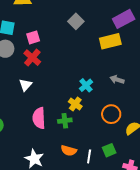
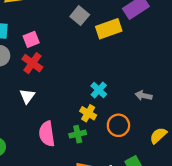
yellow rectangle: (110, 41) -> (109, 29), moved
gray arrow: (117, 80) -> (144, 96), moved
orange circle: (111, 114) -> (118, 125), moved

